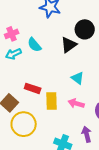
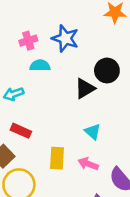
pink cross: (12, 34) -> (28, 41), moved
cyan semicircle: (34, 45) -> (40, 66), moved, turned 126
red rectangle: (33, 88) -> (21, 131), moved

